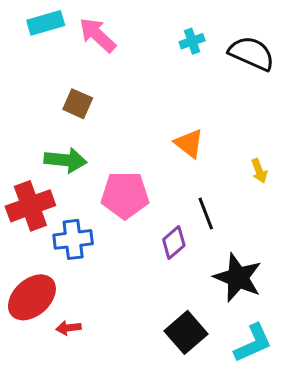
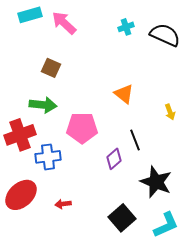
red arrow: (69, 328) -> (63, 204), moved

